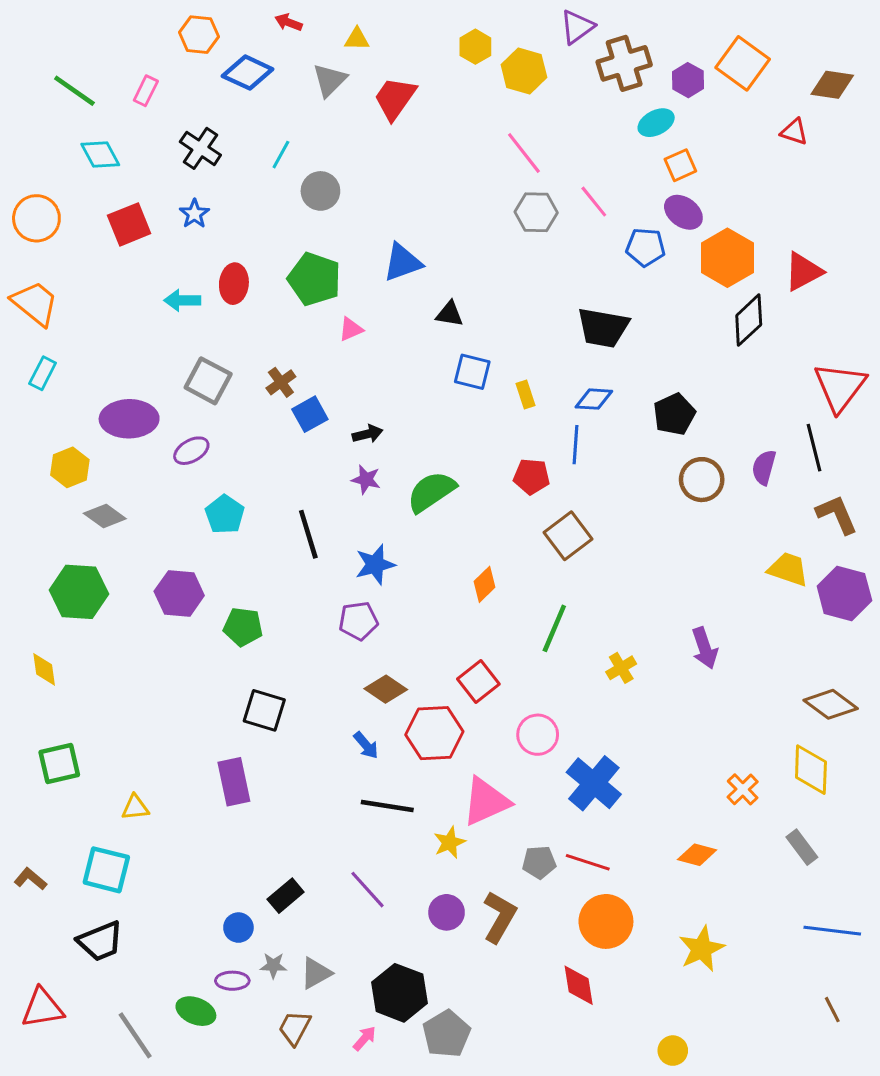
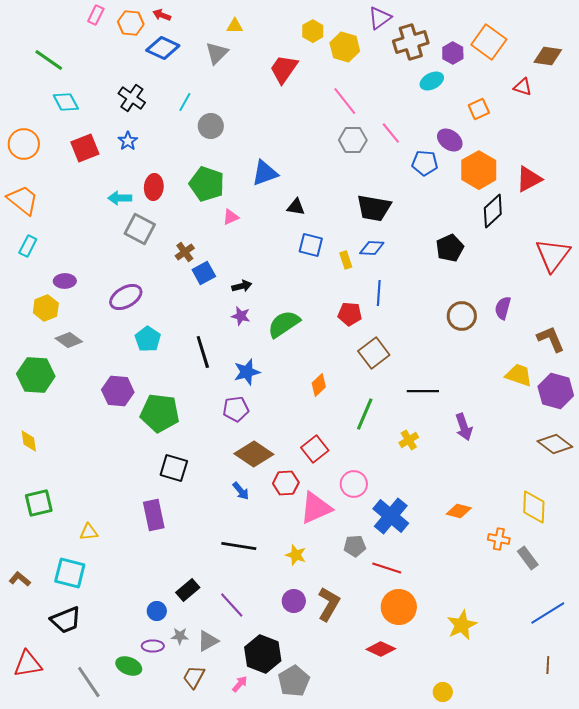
red arrow: (289, 22) -> (162, 15), moved
pink rectangle: (146, 91) -> (96, 15), moved
red trapezoid: (395, 98) -> (284, 69), moved
orange square: (680, 165) -> (479, 109), moved
black trapezoid: (603, 328) -> (374, 208), moved
gray square: (208, 381) -> (140, 229), moved
blue diamond: (594, 399) -> (372, 248), moved
black pentagon: (674, 414) -> (450, 248), moved
purple ellipse: (129, 419) -> (65, 281), moved, size x0.6
black line: (814, 448) -> (423, 391), moved, turned -76
purple ellipse: (191, 451) -> (126, 297), size x1.4
green hexagon: (79, 592) -> (36, 375), moved
green pentagon: (243, 627) -> (160, 413), size x1.5
brown diamond: (386, 689) -> (254, 454), size x1.4
brown diamond: (831, 704) -> (555, 444), moved
red hexagon: (434, 733) -> (286, 483), size x0.7
orange cross: (743, 789) -> (499, 539), moved, turned -35
pink triangle: (486, 801) -> (316, 508), moved
black line: (387, 806) -> (239, 546), moved
yellow star: (450, 842) -> (296, 555), turned -30
orange diamond: (697, 855) -> (459, 511), moved
gray pentagon: (539, 862) -> (355, 546), moved
purple line: (368, 890) -> (232, 605), moved
blue line: (832, 931) -> (548, 613), turned -39
red diamond: (579, 985) -> (381, 649), turned -56
brown line: (832, 1010) -> (548, 665), turned 30

